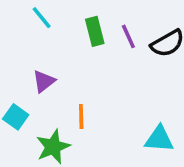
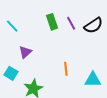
cyan line: (42, 18) -> (12, 26), moved
orange line: (81, 116) -> (66, 69), moved

